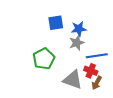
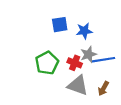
gray star: (77, 43) -> (88, 54), moved
red cross: (91, 71) -> (75, 63), moved

